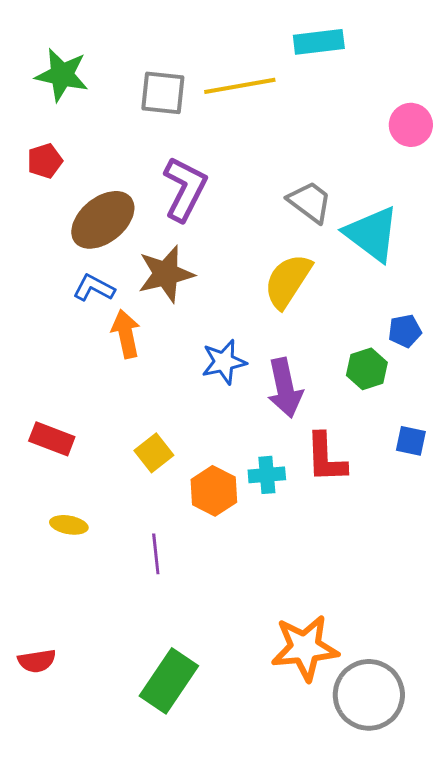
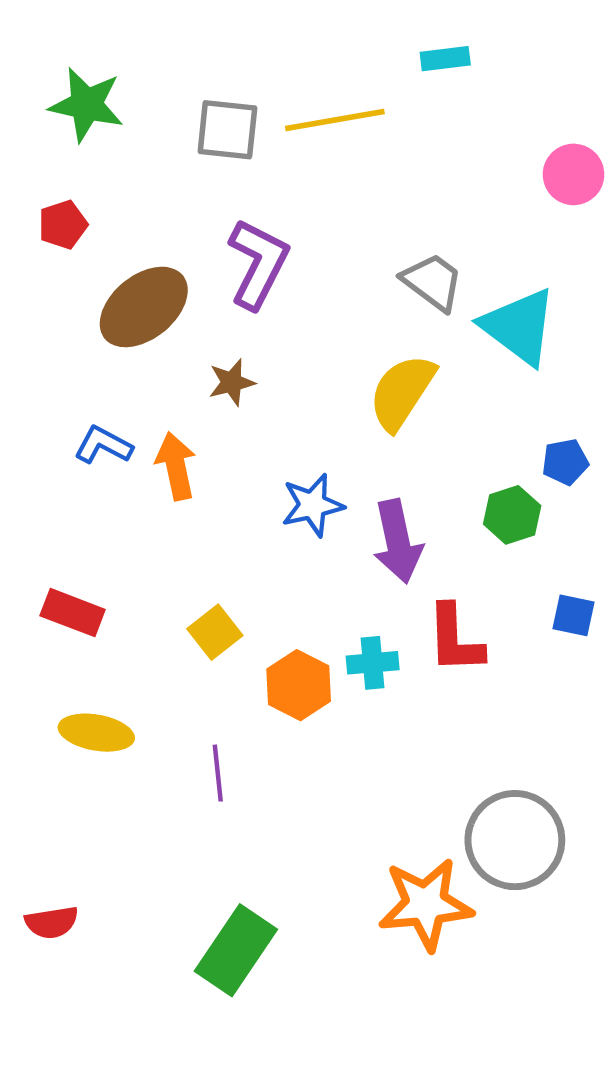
cyan rectangle: (319, 42) -> (445, 59), size x0.7
brown star: (166, 274) -> (232, 382), size x0.6
blue L-shape: (94, 288) -> (103, 445), moved
yellow ellipse: (69, 525) -> (96, 733), size x1.4
gray circle: (369, 695) -> (515, 840), moved

